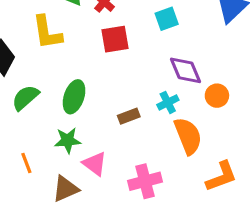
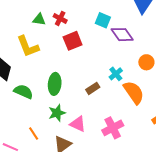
cyan square: (167, 19) -> (103, 20), turned -35
purple diamond: (185, 70) -> (122, 35), moved
green semicircle: (25, 98) -> (23, 92), turned 78

